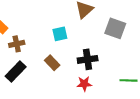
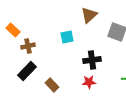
brown rectangle: (52, 63) -> (52, 85), moved

